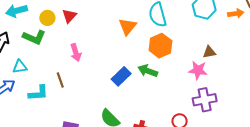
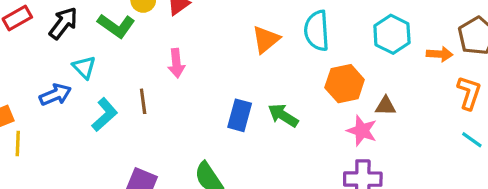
orange hexagon: (160, 46) -> (345, 84), moved
cyan triangle: (20, 67) -> (84, 67), turned 42
blue rectangle: (121, 76) -> (240, 115), turned -42
cyan L-shape: (38, 93) -> (105, 115), turned -50

